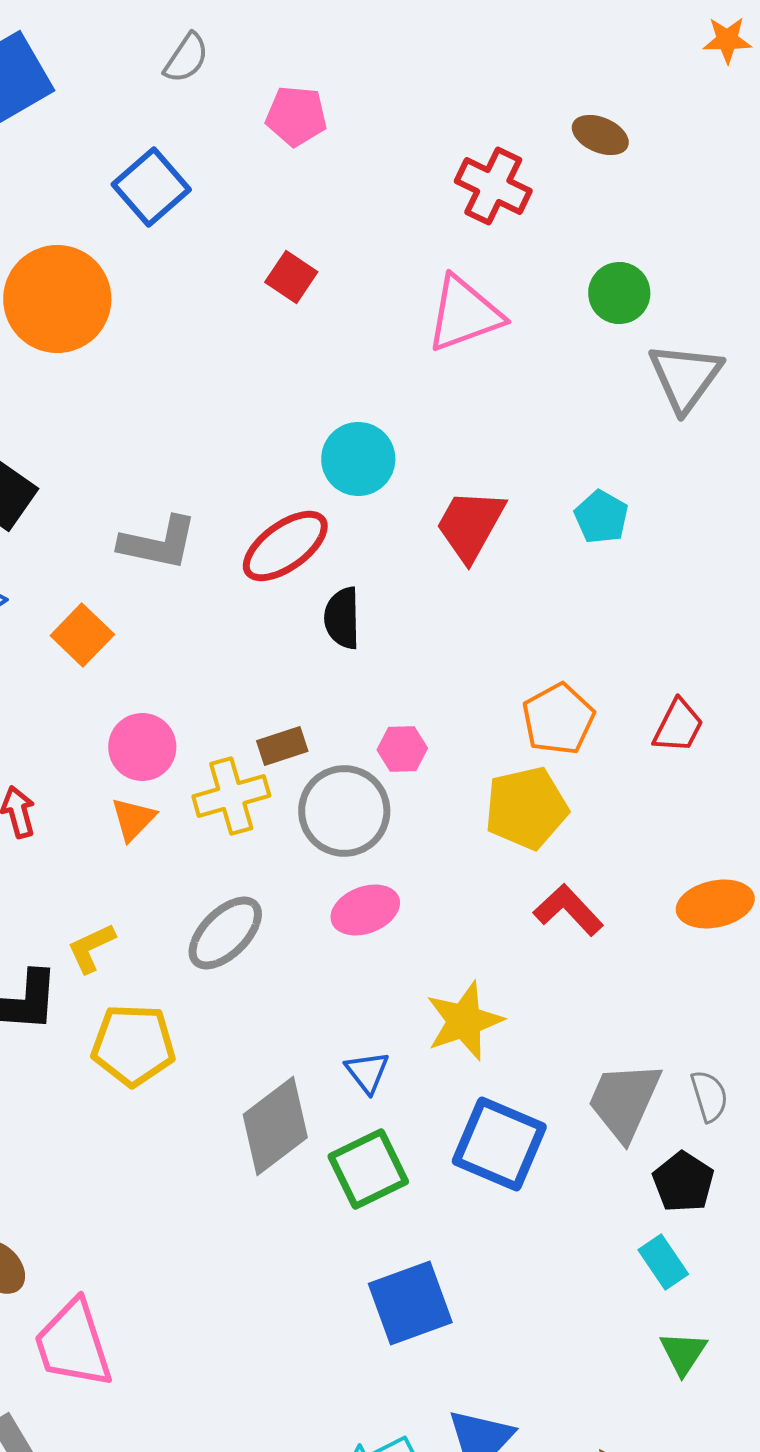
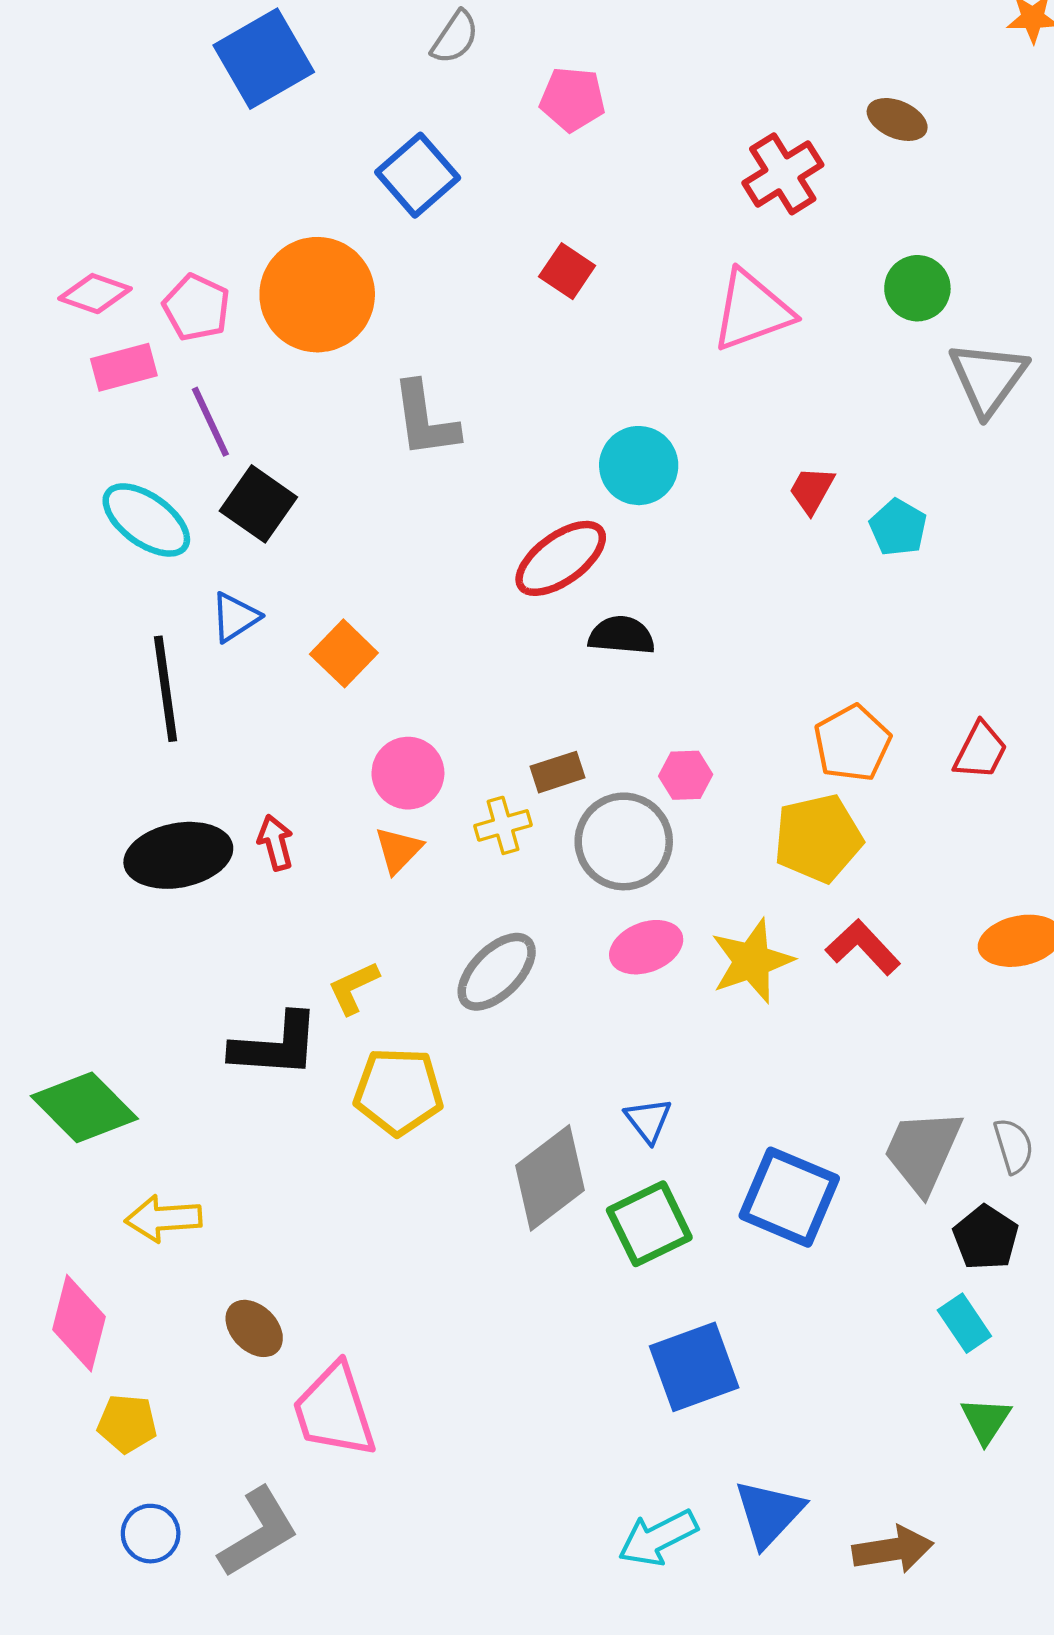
red cross: (493, 186) -> (783, 174), turned 32
red trapezoid: (470, 525) -> (812, 490), moved, size x0.6
gray L-shape: (158, 543) -> (425, 420), moved, turned 70
black semicircle: (342, 618) -> (622, 635), turned 96
yellow cross: (231, 796) -> (503, 825), size x0.7
yellow star: (464, 1021) -> (752, 961), moved

